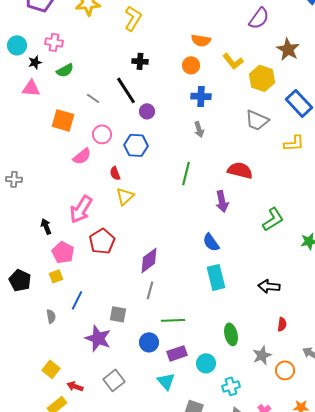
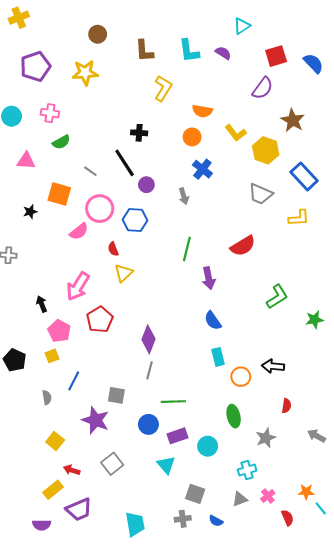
yellow L-shape: (133, 18) -> (163, 88), moved
black star: (35, 62) -> (30, 212), moved
blue cross: (201, 96) -> (202, 169), turned 36
gray arrow: (199, 129) -> (184, 196), moved
pink circle: (102, 134) -> (100, 209), size x1.4
red semicircle: (240, 170) -> (243, 246), turned 135
purple arrow: (222, 201) -> (209, 278), moved
purple diamond: (149, 260) -> (148, 339), turned -32
cyan rectangle: (216, 277) -> (218, 357), size x0.7
yellow square: (51, 369) -> (55, 441), moved
orange circle: (285, 370) -> (241, 377), moved
cyan cross: (231, 386) -> (247, 470), moved

